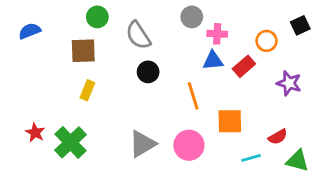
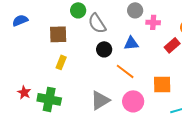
green circle: (97, 17) -> (78, 10), moved
blue triangle: (213, 61) -> (131, 43), moved
orange line: (193, 96) -> (125, 71), moved, turned -36
green cross: (71, 142) -> (49, 99), turned -35

